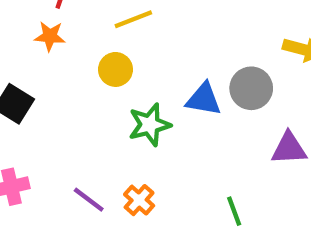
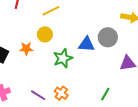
orange star: (50, 36) -> (26, 49), moved
green line: (234, 211) -> (105, 94), turned 56

